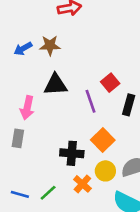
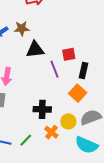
red square: (110, 83) -> (69, 54), turned 32
black triangle: (55, 85) -> (35, 50), moved
orange square: (103, 140) -> (78, 93), moved

